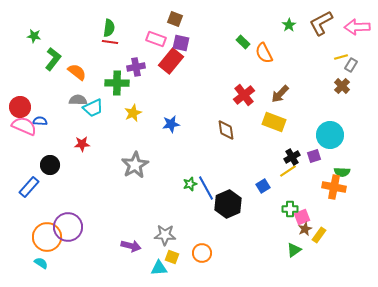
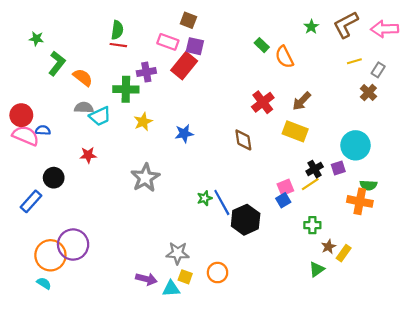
yellow line: (341, 57) -> (354, 61), moved
pink square: (302, 217) -> (285, 187), moved
purple arrow: (131, 246) -> (146, 279), moved

